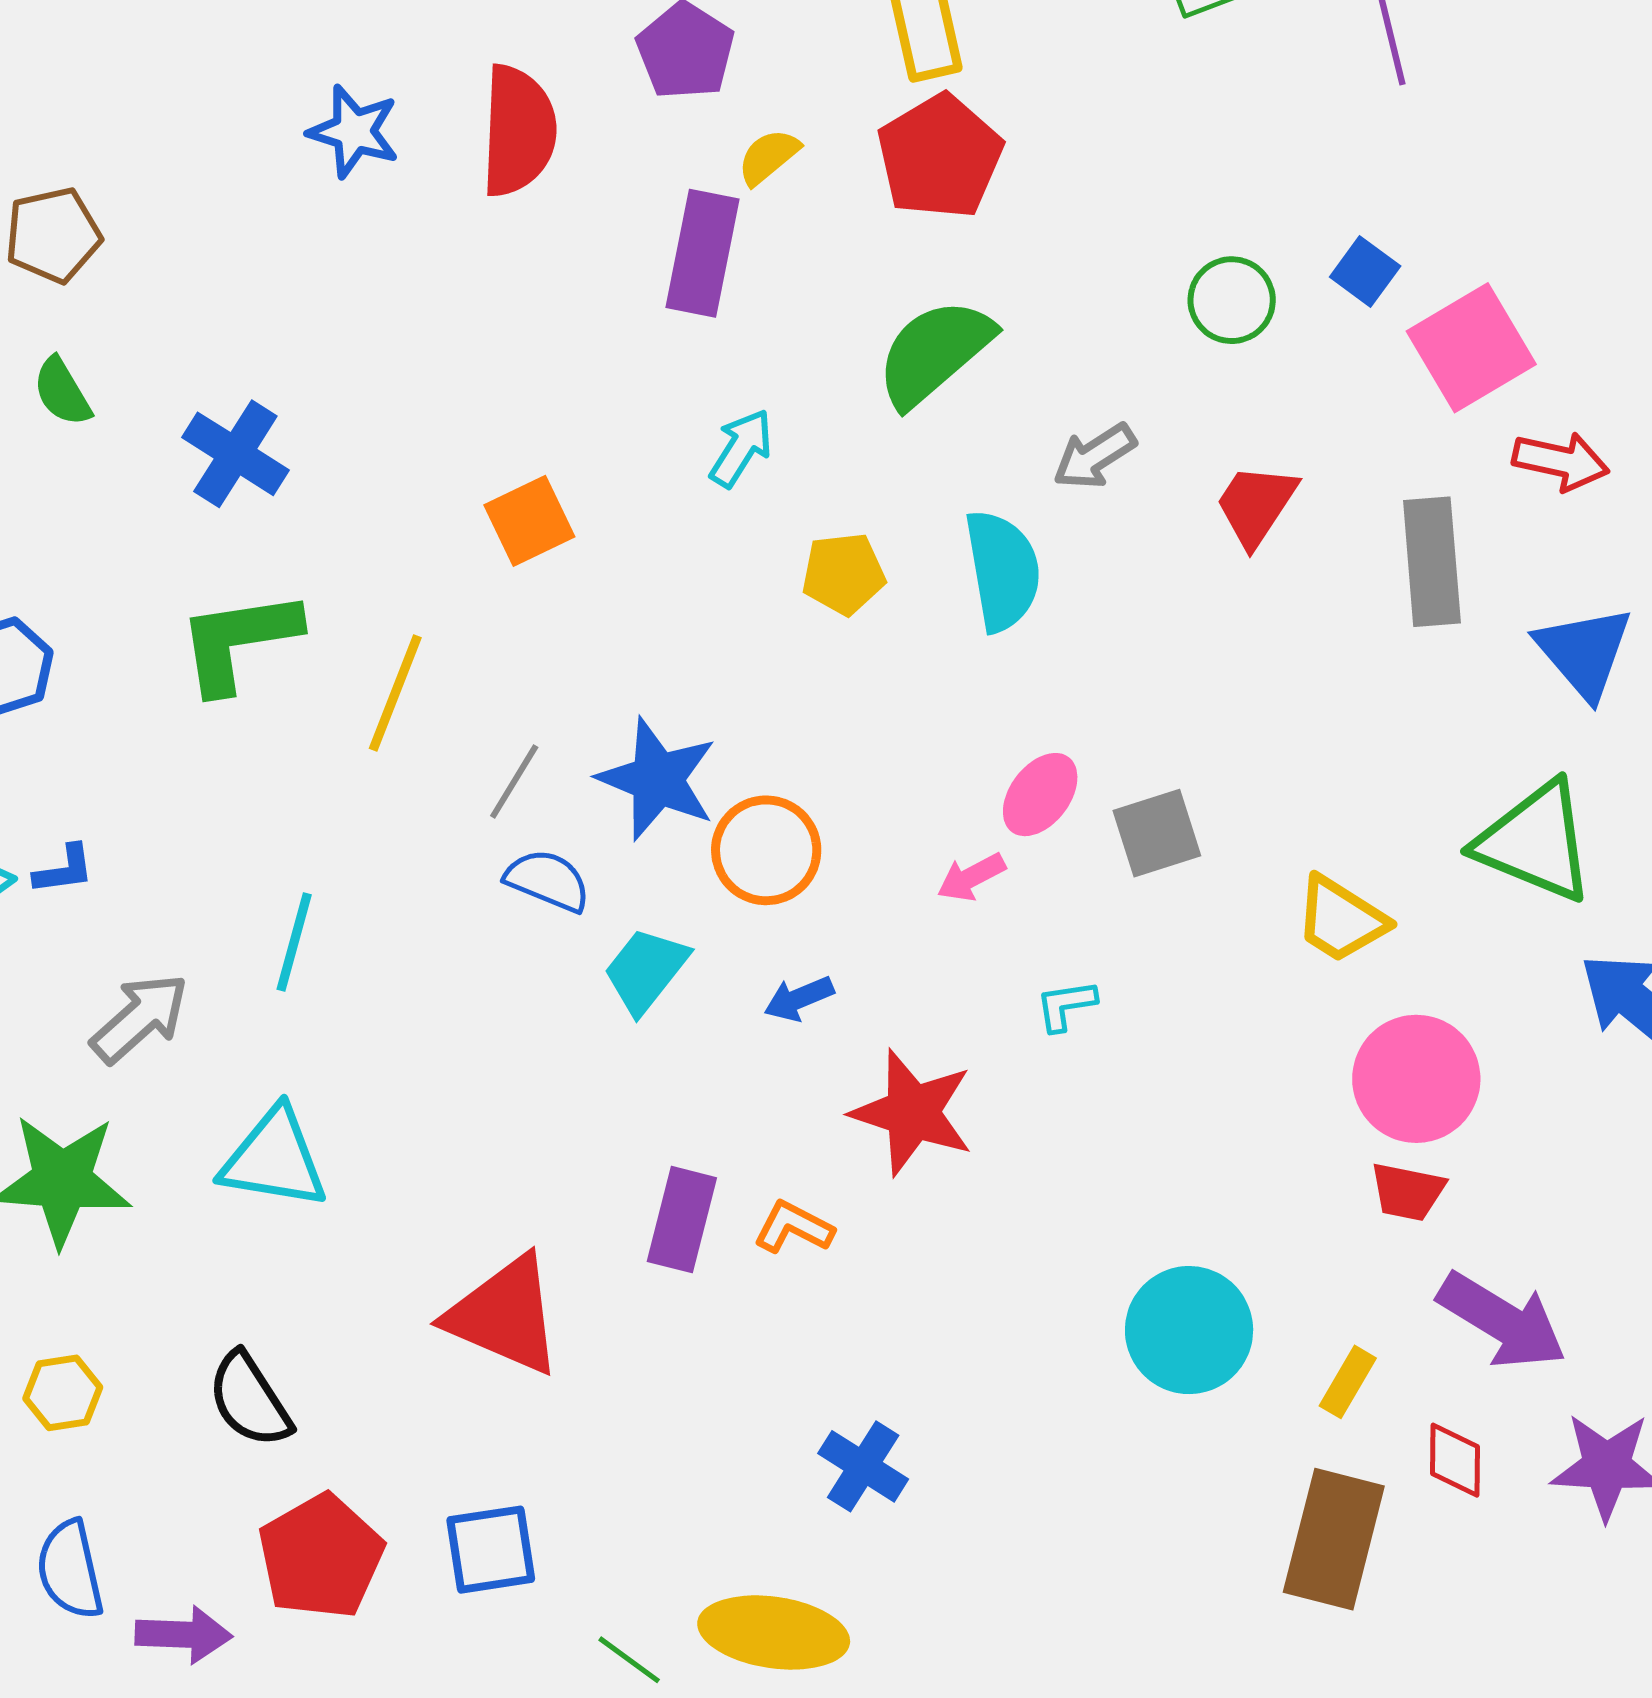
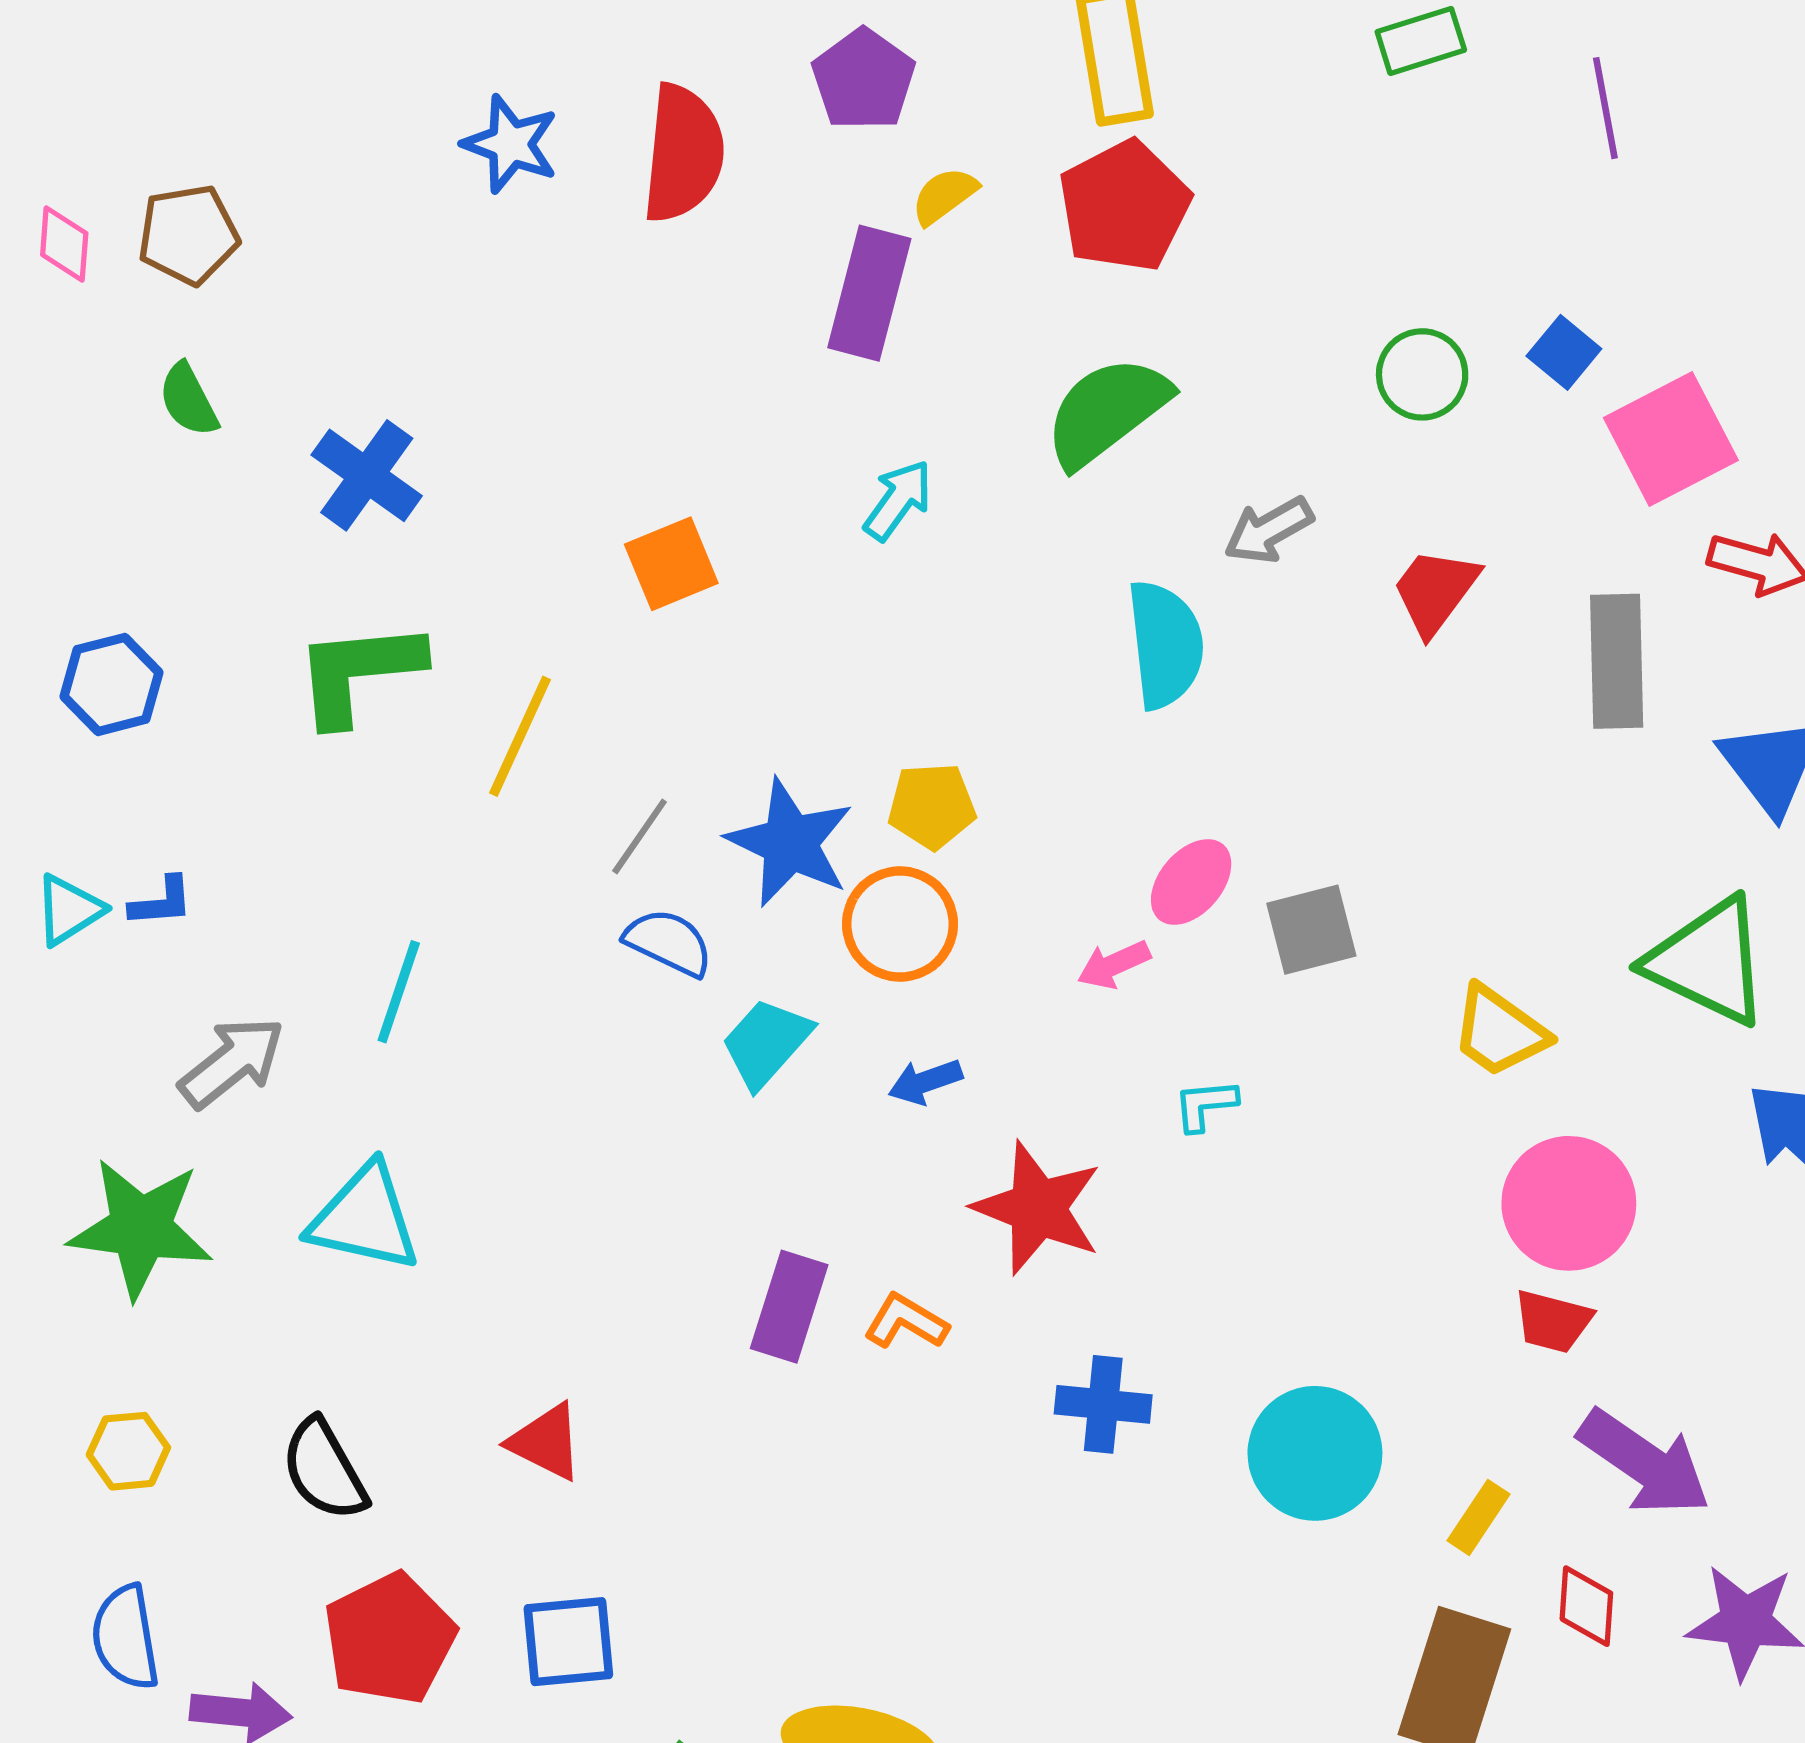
yellow pentagon: (843, 574) -> (932, 806), moved
red triangle: (505, 1315) -> (546, 1442), moved, size x0.6
blue cross: (863, 1466) -> (1103, 1404), moved, turned -30

